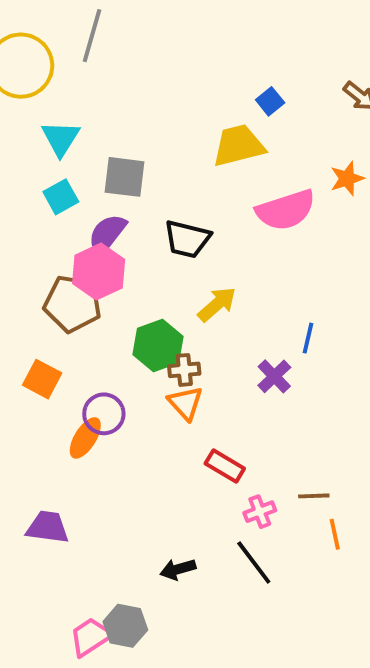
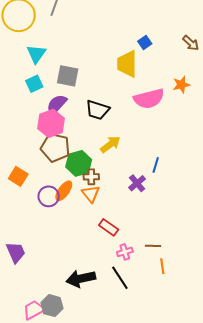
yellow trapezoid: (238, 145) -> (127, 64), turned -80
brown pentagon: (73, 304) -> (55, 148), moved
orange ellipse: (85, 438) -> (64, 191), moved
purple trapezoid: (48, 527) -> (16, 252), turned 55
black arrow: (178, 569) -> (81, 278), size x1.6

